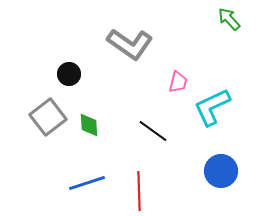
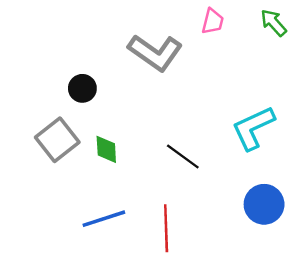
pink trapezoid: (178, 82) -> (213, 21), moved

